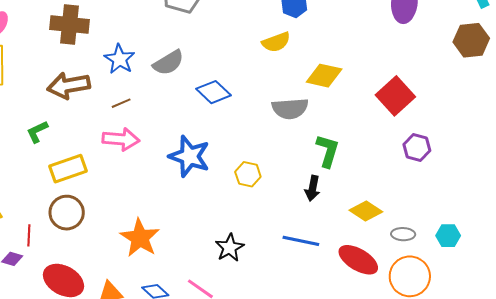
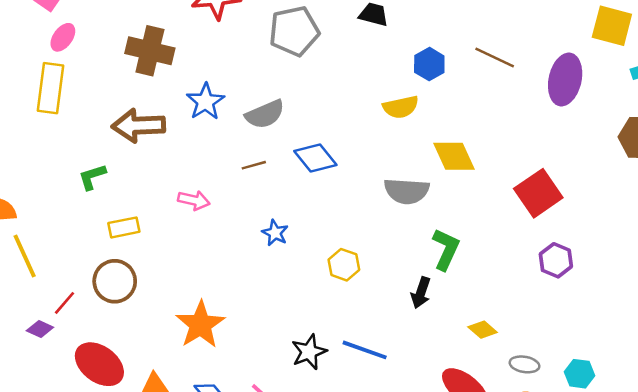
yellow diamond: (324, 76) -> (454, 156), turned 45
brown line: (121, 103) -> (254, 165), moved
pink arrow: (121, 139) -> (194, 200), size x0.7
blue star: (189, 156) -> (275, 233), size x0.5
yellow rectangle: (68, 169) -> (124, 227), size x0.7
yellow diamond: (366, 211) -> (483, 330), size x0.7
red line: (29, 235) -> (64, 303), turned 30
blue line: (301, 241) -> (365, 350), moved

